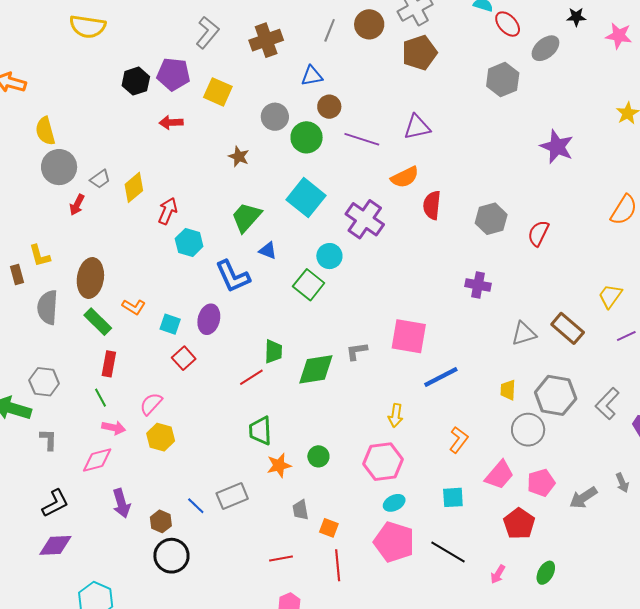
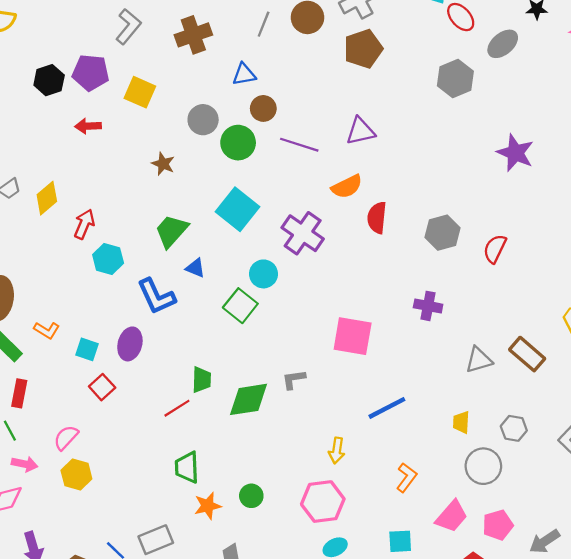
pink square: (409, 336) -> (353, 336), moved
gray hexagon: (556, 395) -> (514, 428), size x0.6

